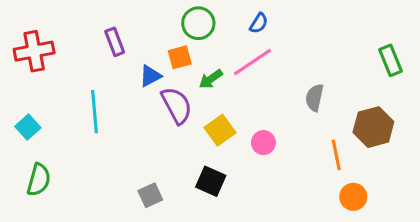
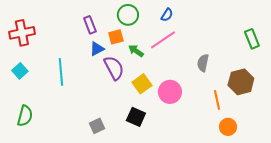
purple rectangle: (115, 42) -> (90, 25), moved
green arrow: (211, 79) -> (136, 51), turned 70
cyan square: (28, 127) -> (20, 71), moved
pink circle: (263, 143) -> (170, 92), size x1.5

